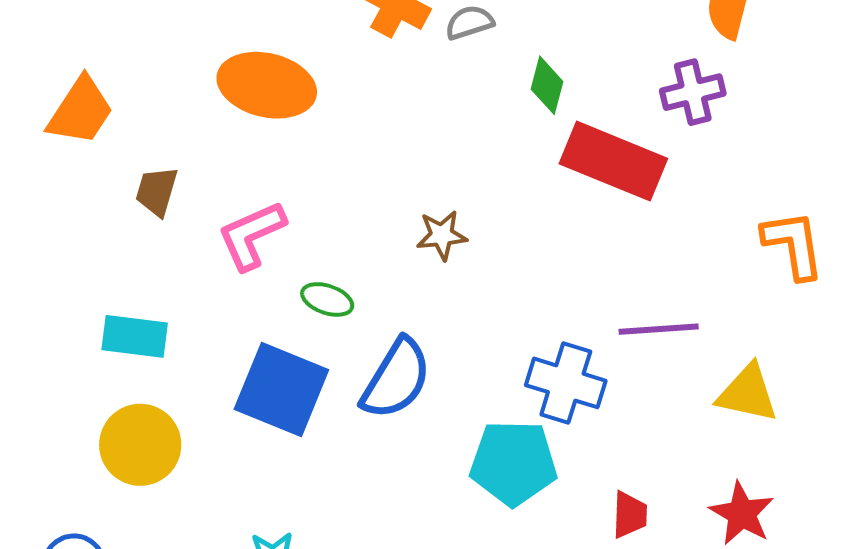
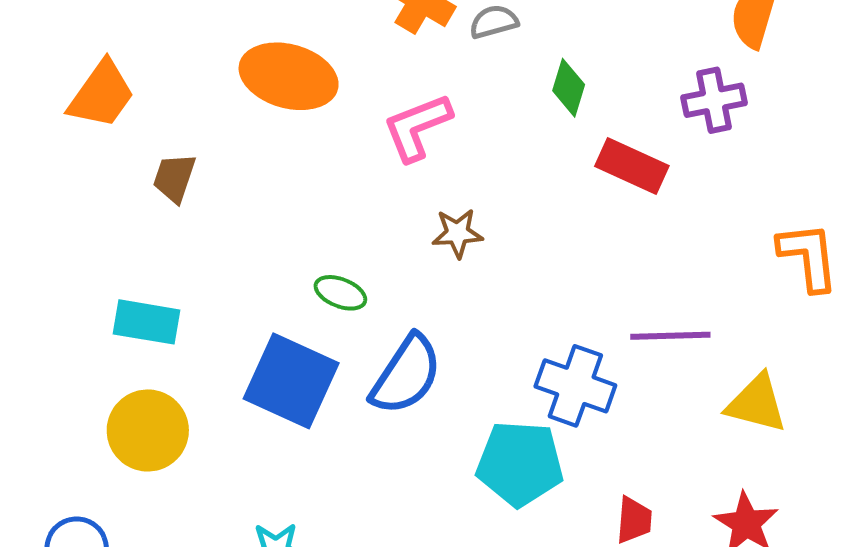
red rectangle: (613, 161) -> (632, 166), size x0.7
pink L-shape: (251, 235) -> (417, 127), moved

